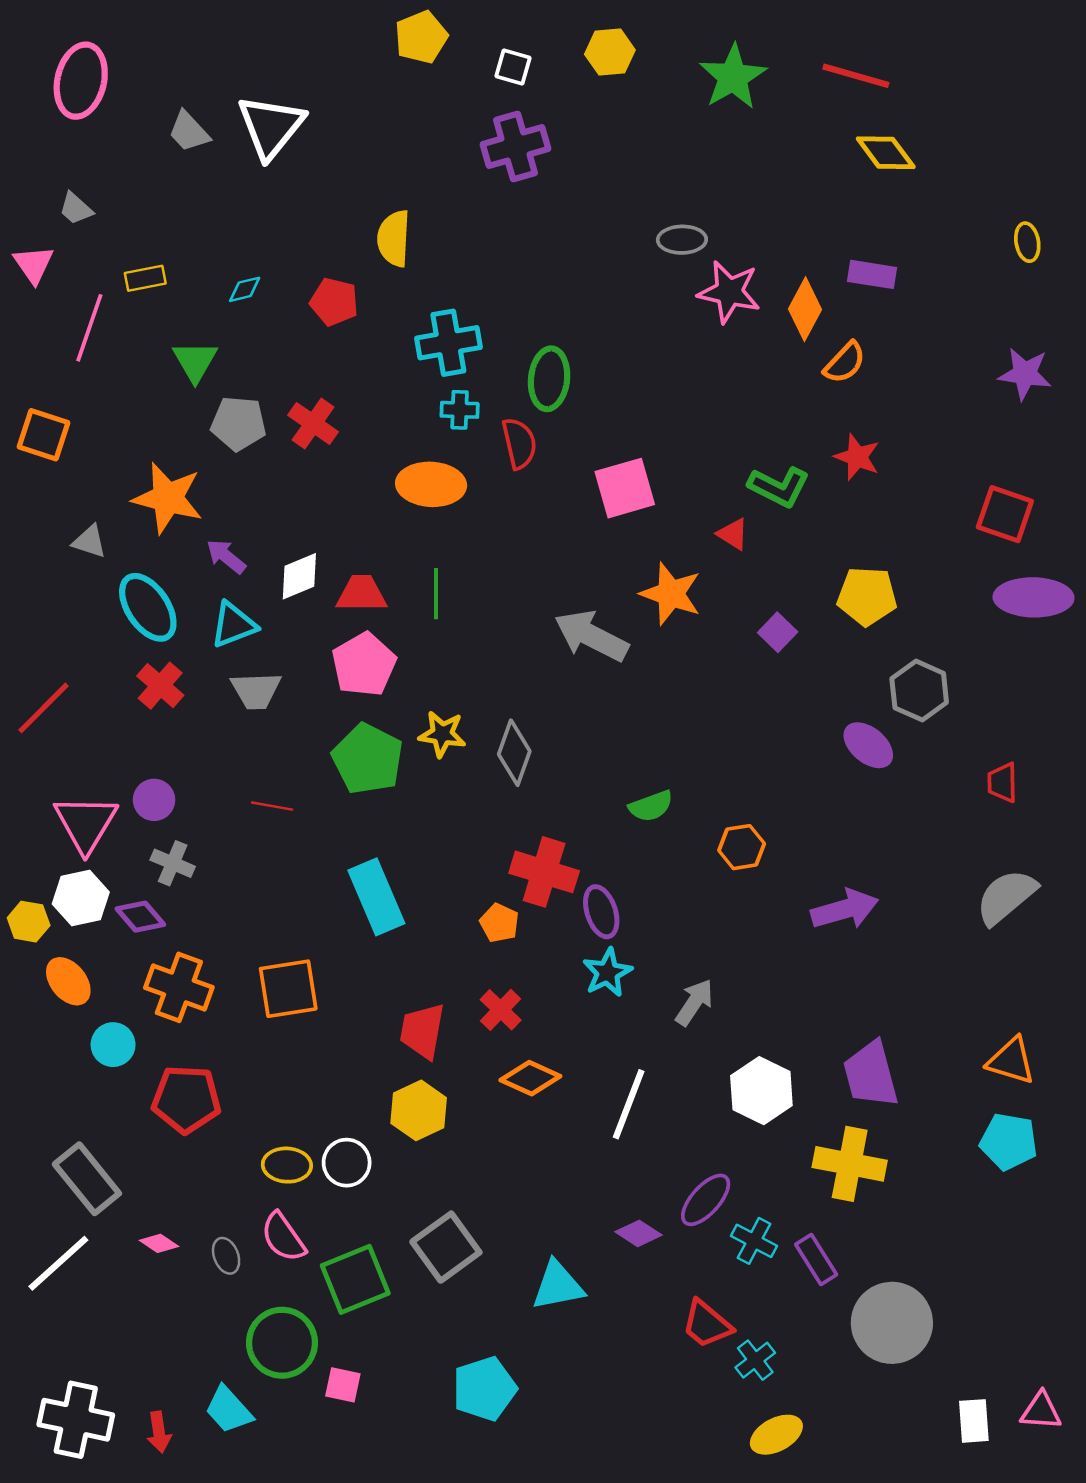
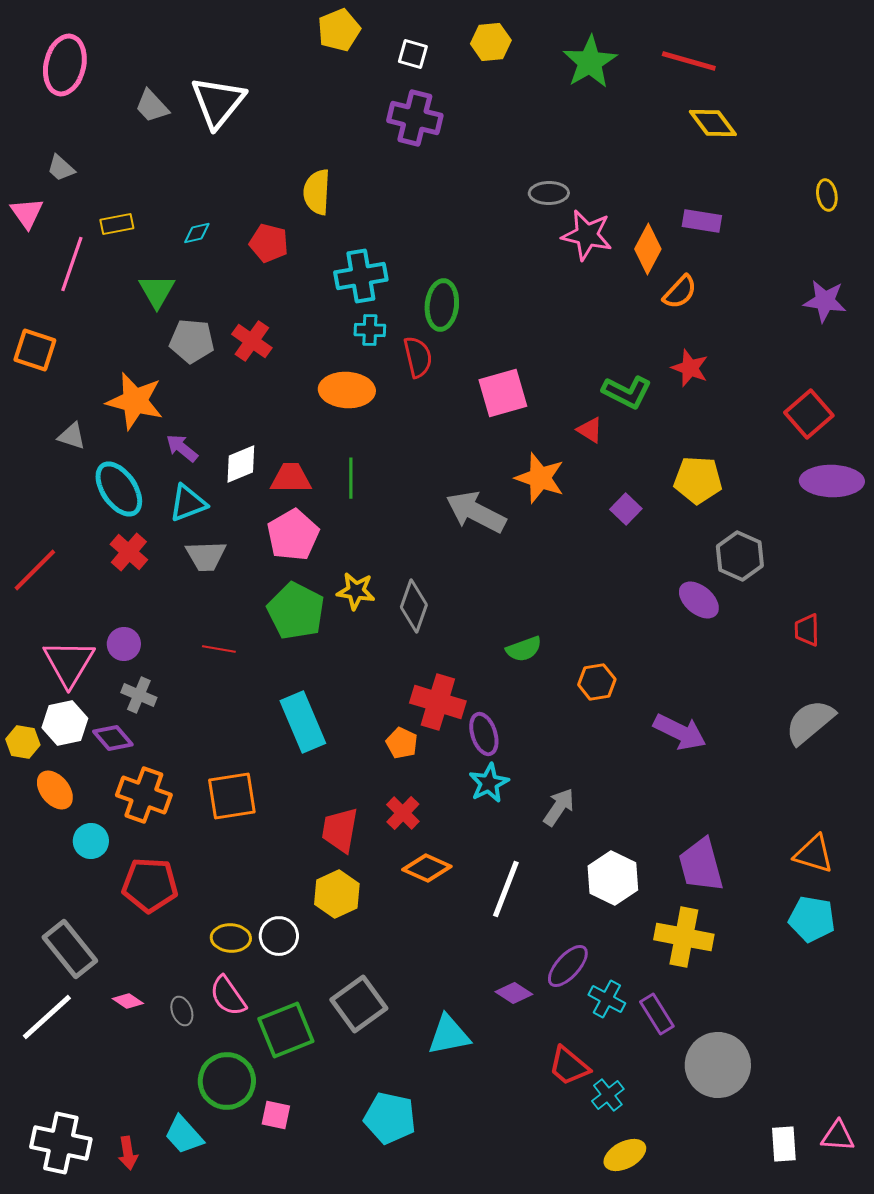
purple cross: (516, 146) -> (415, 118), turned 30
red square: (1005, 514) -> (809, 414), turned 30
purple arrow: (845, 909) -> (680, 732), turned 42
cyan pentagon: (484, 1389) -> (390, 1118), turned 30

